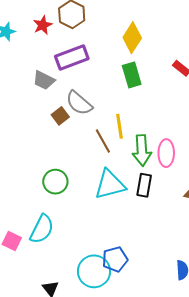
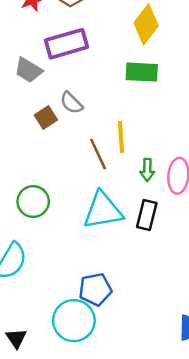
green rectangle: (132, 75) -> (142, 72), turned -75
gray semicircle: (79, 103) -> (71, 103), size x0.7
green arrow: (142, 150) -> (147, 170), size x0.6
blue pentagon: (115, 259) -> (95, 289), moved

